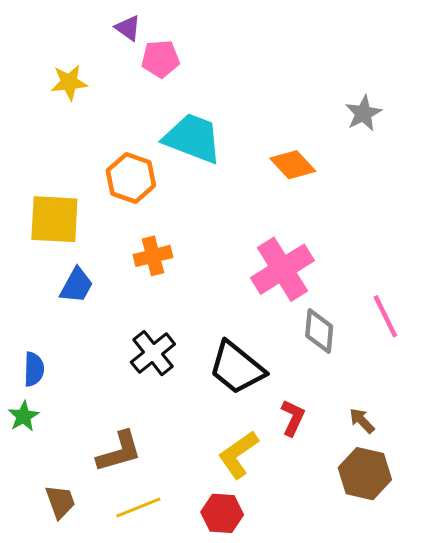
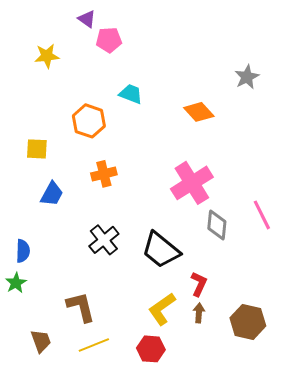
cyan trapezoid: (193, 138) -> (131, 94), size x0.6
yellow square: (54, 219) -> (37, 149), size x0.6
brown arrow: (362, 421) -> (199, 313), moved, turned 48
brown L-shape: (119, 452) -> (81, 307), turned -88

